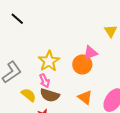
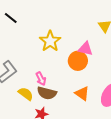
pink triangle: (90, 53) -> (85, 49), turned 35
yellow star: (49, 61) -> (50, 41), moved

